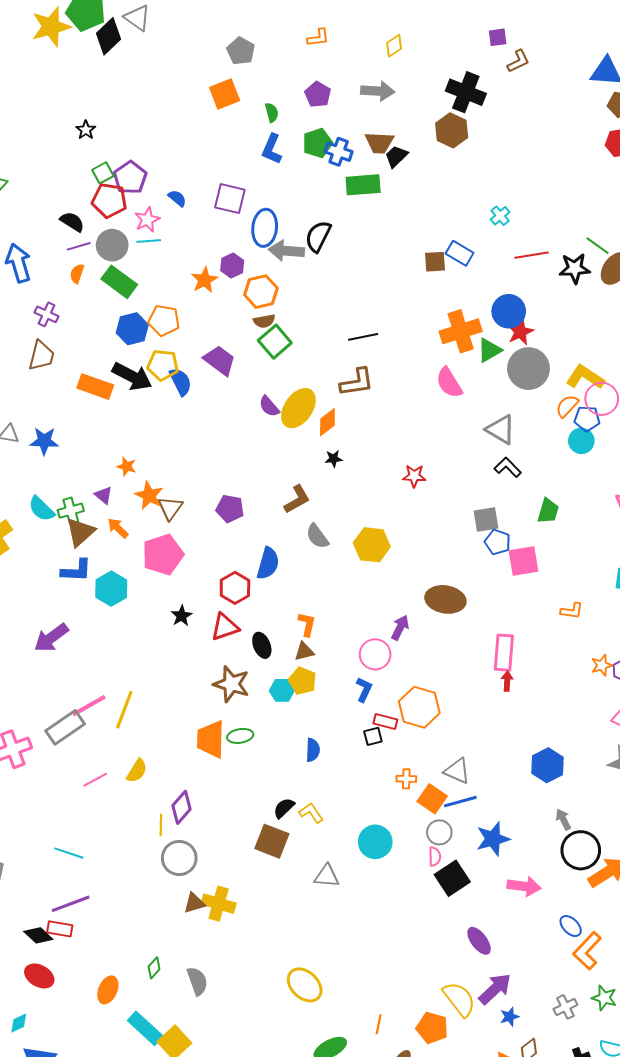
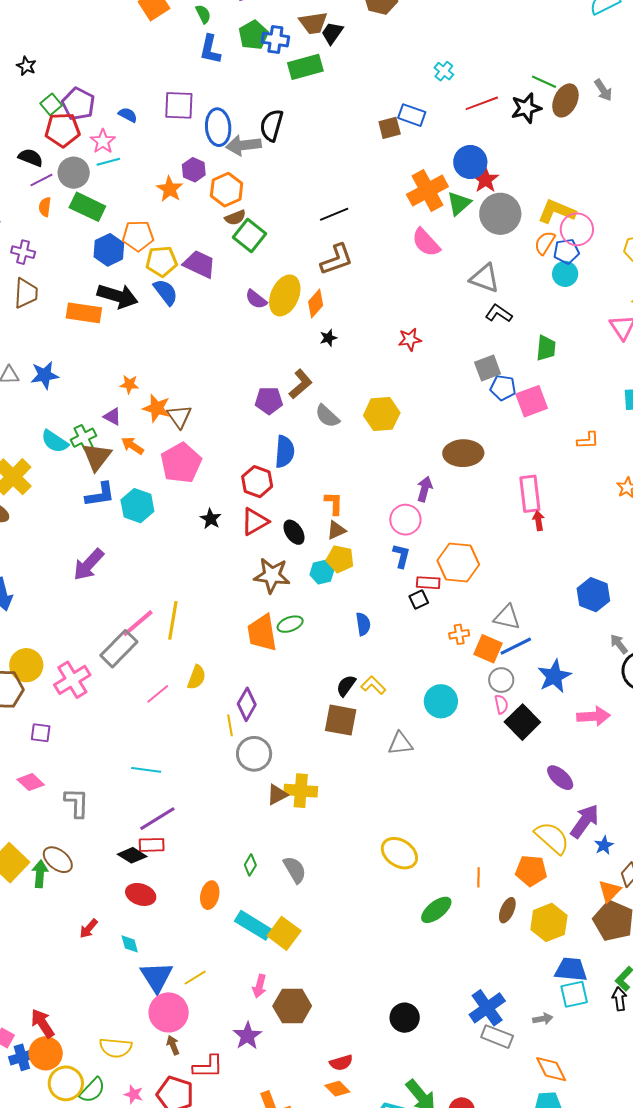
yellow pentagon: (163, 365) -> (161, 261), moved
purple pentagon: (230, 509) -> (269, 401), moved
cyan diamond: (19, 1023) -> (130, 944), turned -70

